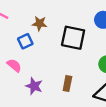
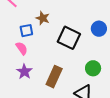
pink semicircle: (14, 65) -> (22, 48), moved
brown rectangle: (67, 83) -> (54, 77), size x1.5

